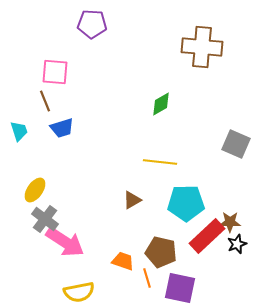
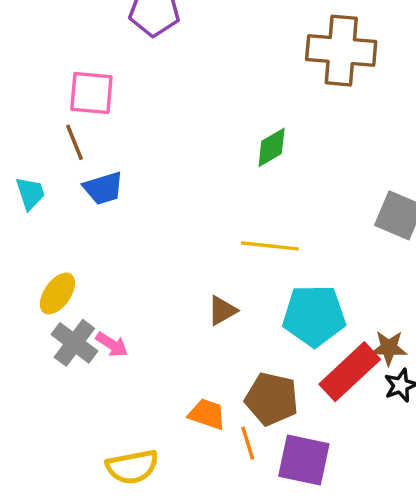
pink arrow: (65, 242) -> (112, 344), moved, size x0.5

